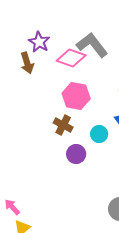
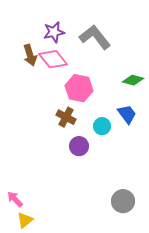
purple star: (39, 42) -> (54, 32), moved, turned 30
pink diamond: (71, 58) -> (53, 59), moved, turned 32

